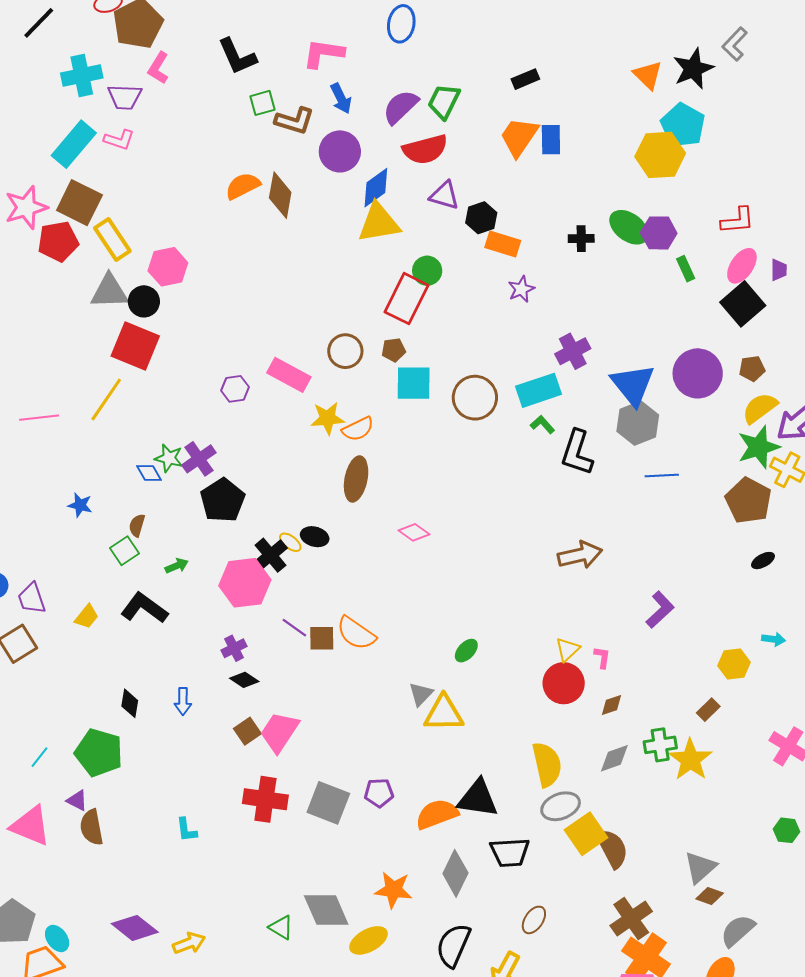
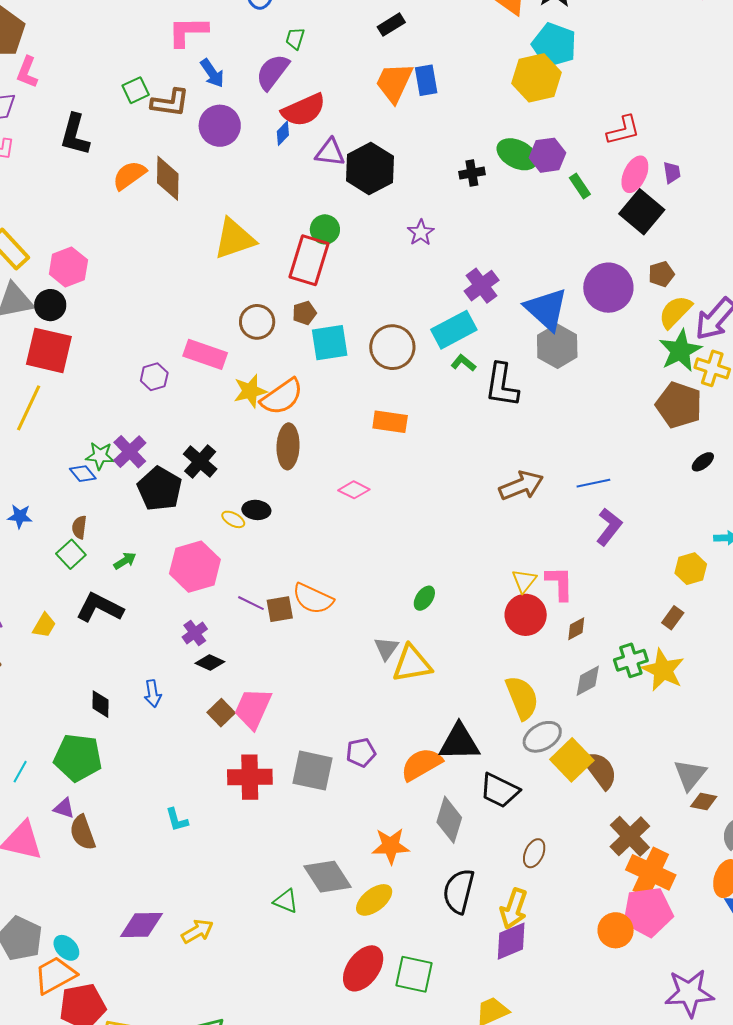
black L-shape: (237, 56) -> (75, 135), moved, turned 48
green trapezoid: (444, 101) -> (295, 38), moved, size x0.6
blue diamond: (376, 188) -> (283, 133), moved, size x0.6
black hexagon: (481, 218) -> (370, 168), size x1.6
yellow triangle: (379, 223) -> (234, 239), moved
orange rectangle: (503, 244) -> (390, 422), moved
orange semicircle: (358, 429) -> (282, 397), size x1.4
blue line: (662, 476) -> (593, 483), moved
black cross: (270, 555) -> (200, 461), moved
pink L-shape: (602, 657) -> (560, 583), size x1.6
black trapezoid: (510, 852) -> (500, 790), turned 39
purple diamond: (135, 928) -> (141, 925), turned -30

